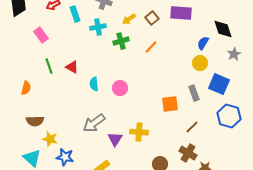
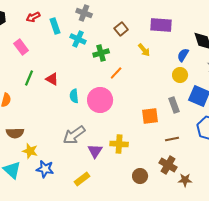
brown square: (152, 18) -> (121, 29), moved
yellow arrow: (129, 19) -> (144, 50), moved, turned -96
cyan cross: (98, 27) -> (78, 39), turned 35
orange line: (151, 47) -> (116, 73), moved
green line: (49, 66) -> (29, 78), turned 42
pink circle: (120, 88) -> (100, 100), size x1.6
brown line: (192, 127) -> (172, 139), turned 32

